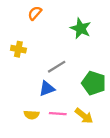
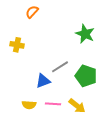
green star: (81, 28) -> (85, 34), moved
gray line: (57, 67) -> (60, 67), moved

